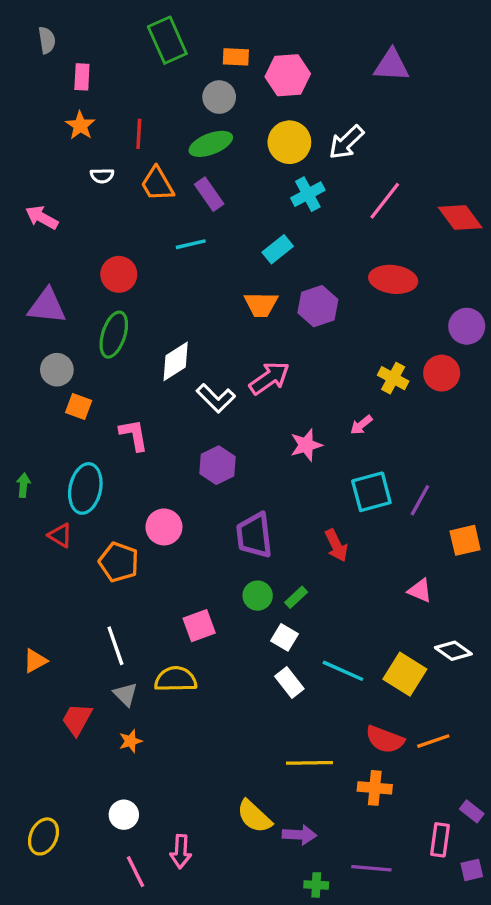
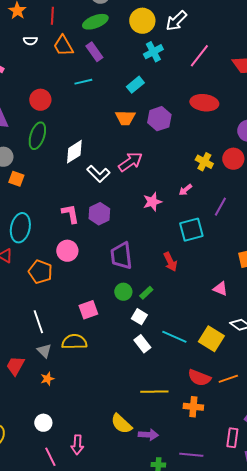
pink L-shape: (134, 435) -> (70, 214), moved
purple line: (420, 500) -> (220, 207), moved

